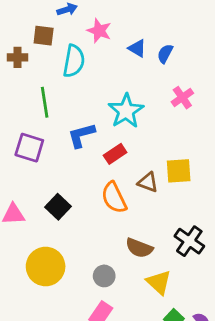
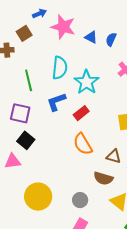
pink star: (99, 31) -> (63, 27), size x1.4
brown square: (44, 36) -> (24, 33), turned -35
cyan semicircle: (74, 61) -> (60, 68), moved
brown triangle: (148, 182) -> (114, 156), moved
black square: (58, 207) -> (26, 140), moved

